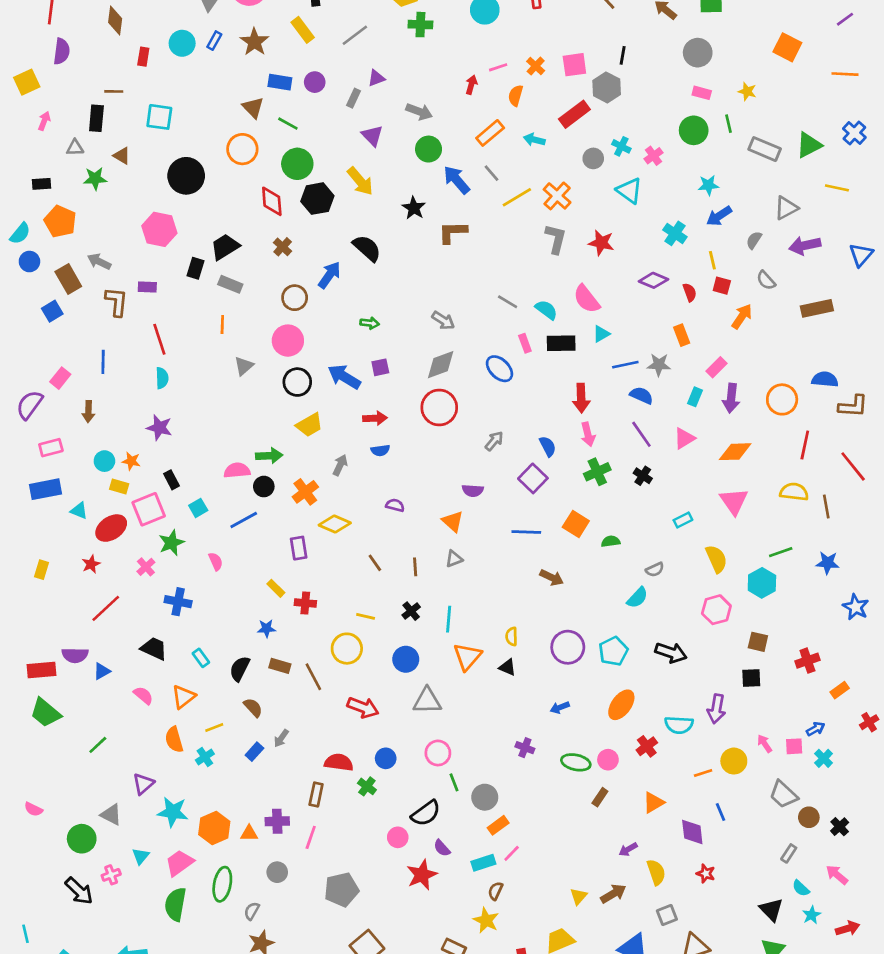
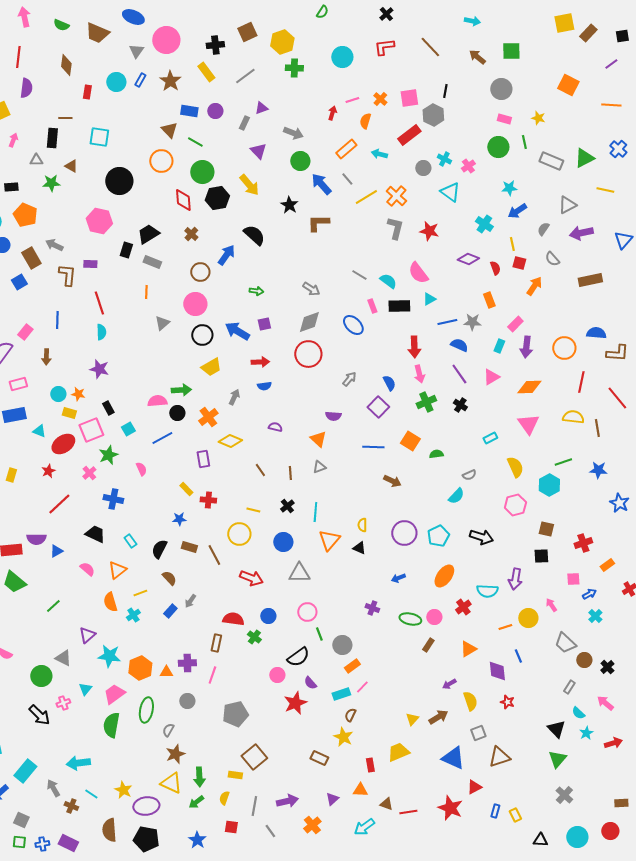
pink square: (794, 746) -> (573, 579), moved

